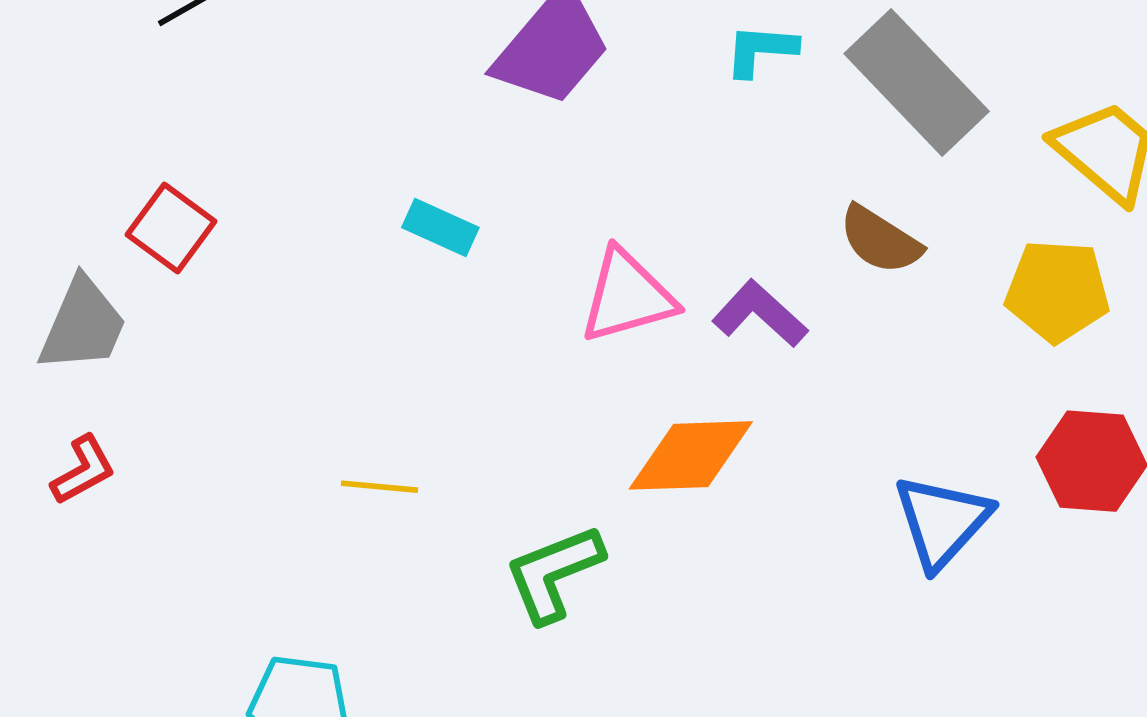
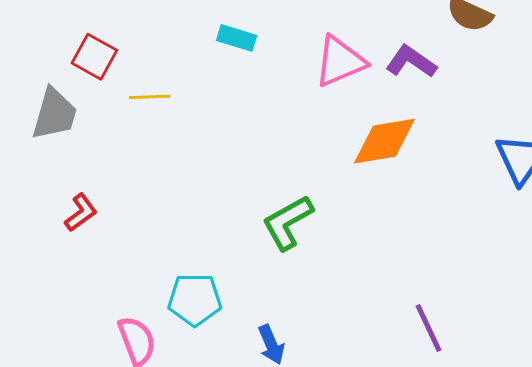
red L-shape: (83, 470) -> (81, 213), moved
yellow line: (379, 487) -> (150, 97), moved
green L-shape: (554, 573) -> (288, 222), moved

